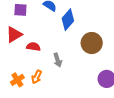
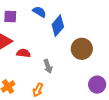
orange arrow: (37, 77) -> (38, 90), moved

